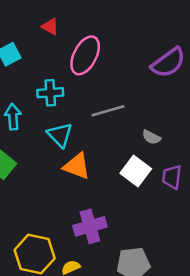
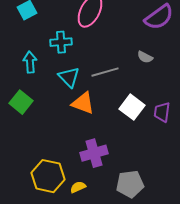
gray line: (108, 111) -> (105, 72), moved
gray semicircle: (151, 137) -> (145, 57), moved

